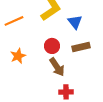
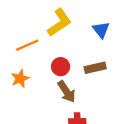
orange line: (14, 21) -> (27, 45), moved
blue triangle: (75, 22) -> (101, 30), moved

